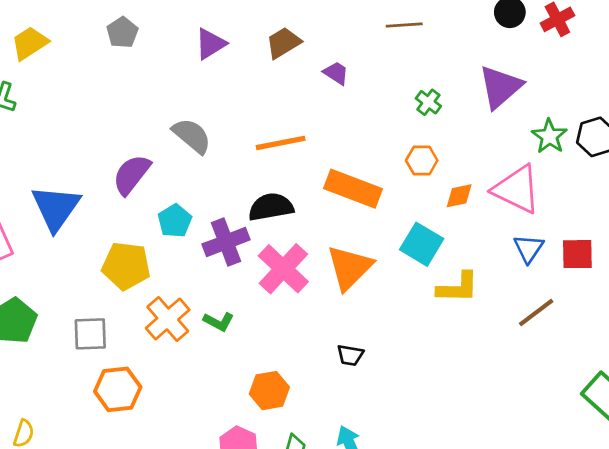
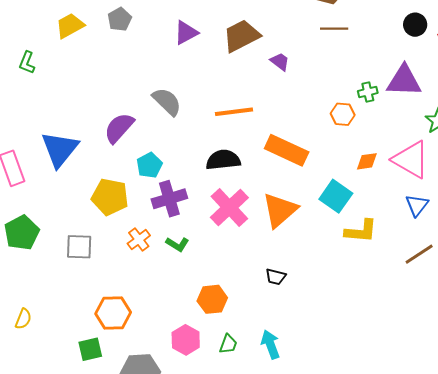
yellow trapezoid: (30, 43) -> (70, 26), moved
brown trapezoid: (283, 43) -> (241, 36), size x1.4
purple triangle: (500, 87) -> (404, 81), turned 39
green cross: (428, 102) -> (368, 92), moved, turned 36
orange hexagon: (422, 160) -> (343, 114), moved
purple cross: (226, 242) -> (169, 199), moved
orange cross: (168, 319) -> (139, 240), size x0.7
orange hexagon: (118, 389) -> (113, 313), moved

